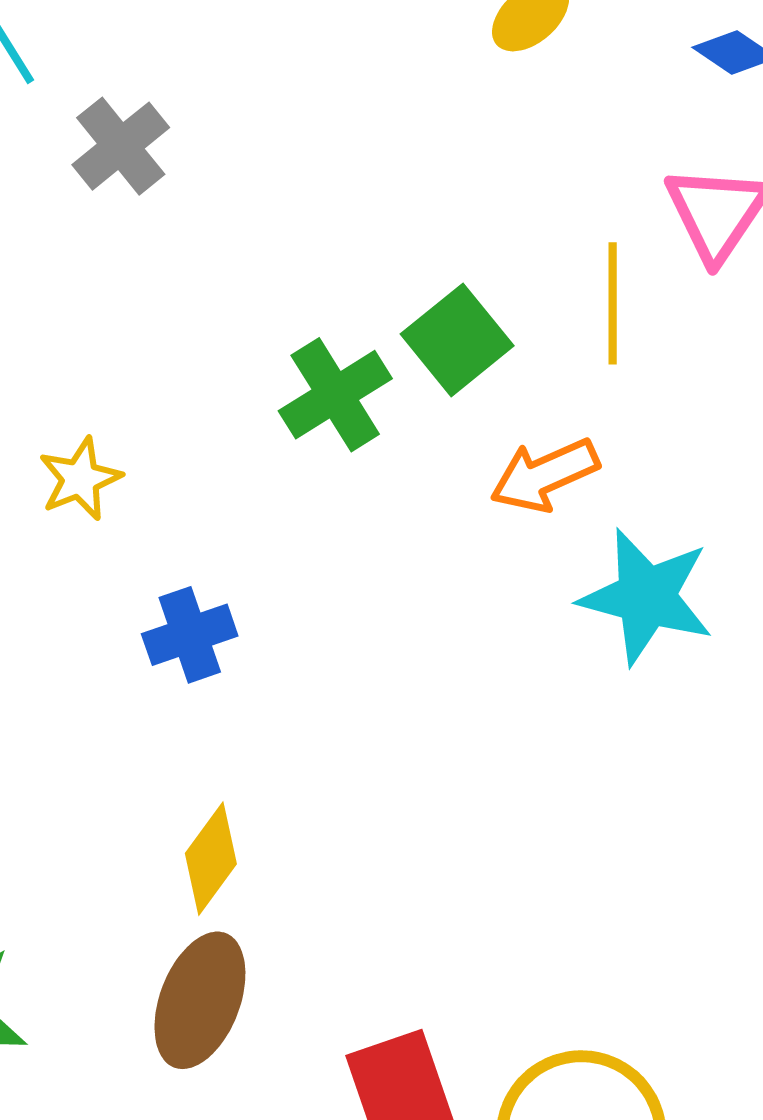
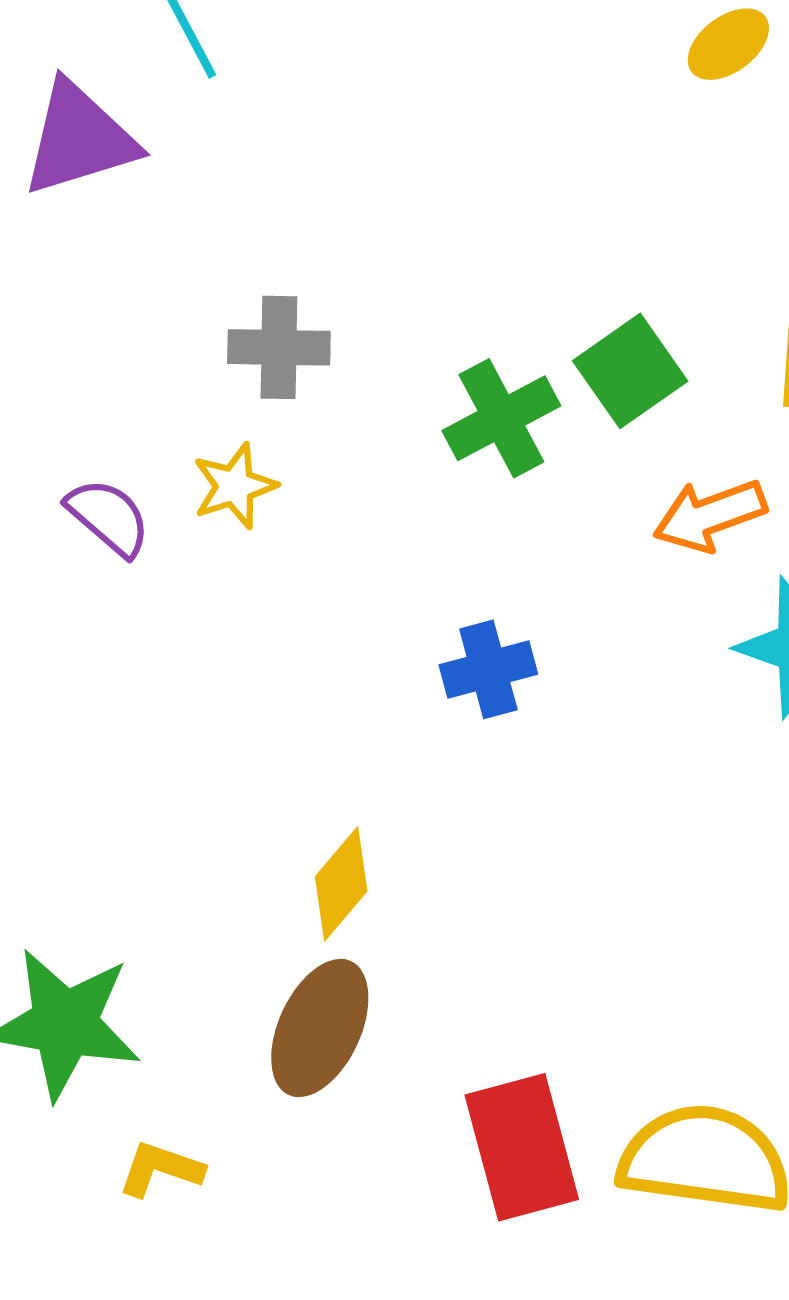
gray cross: (121, 146) -> (279, 347), moved, turned 36
blue cross: (190, 635) -> (488, 669), moved

